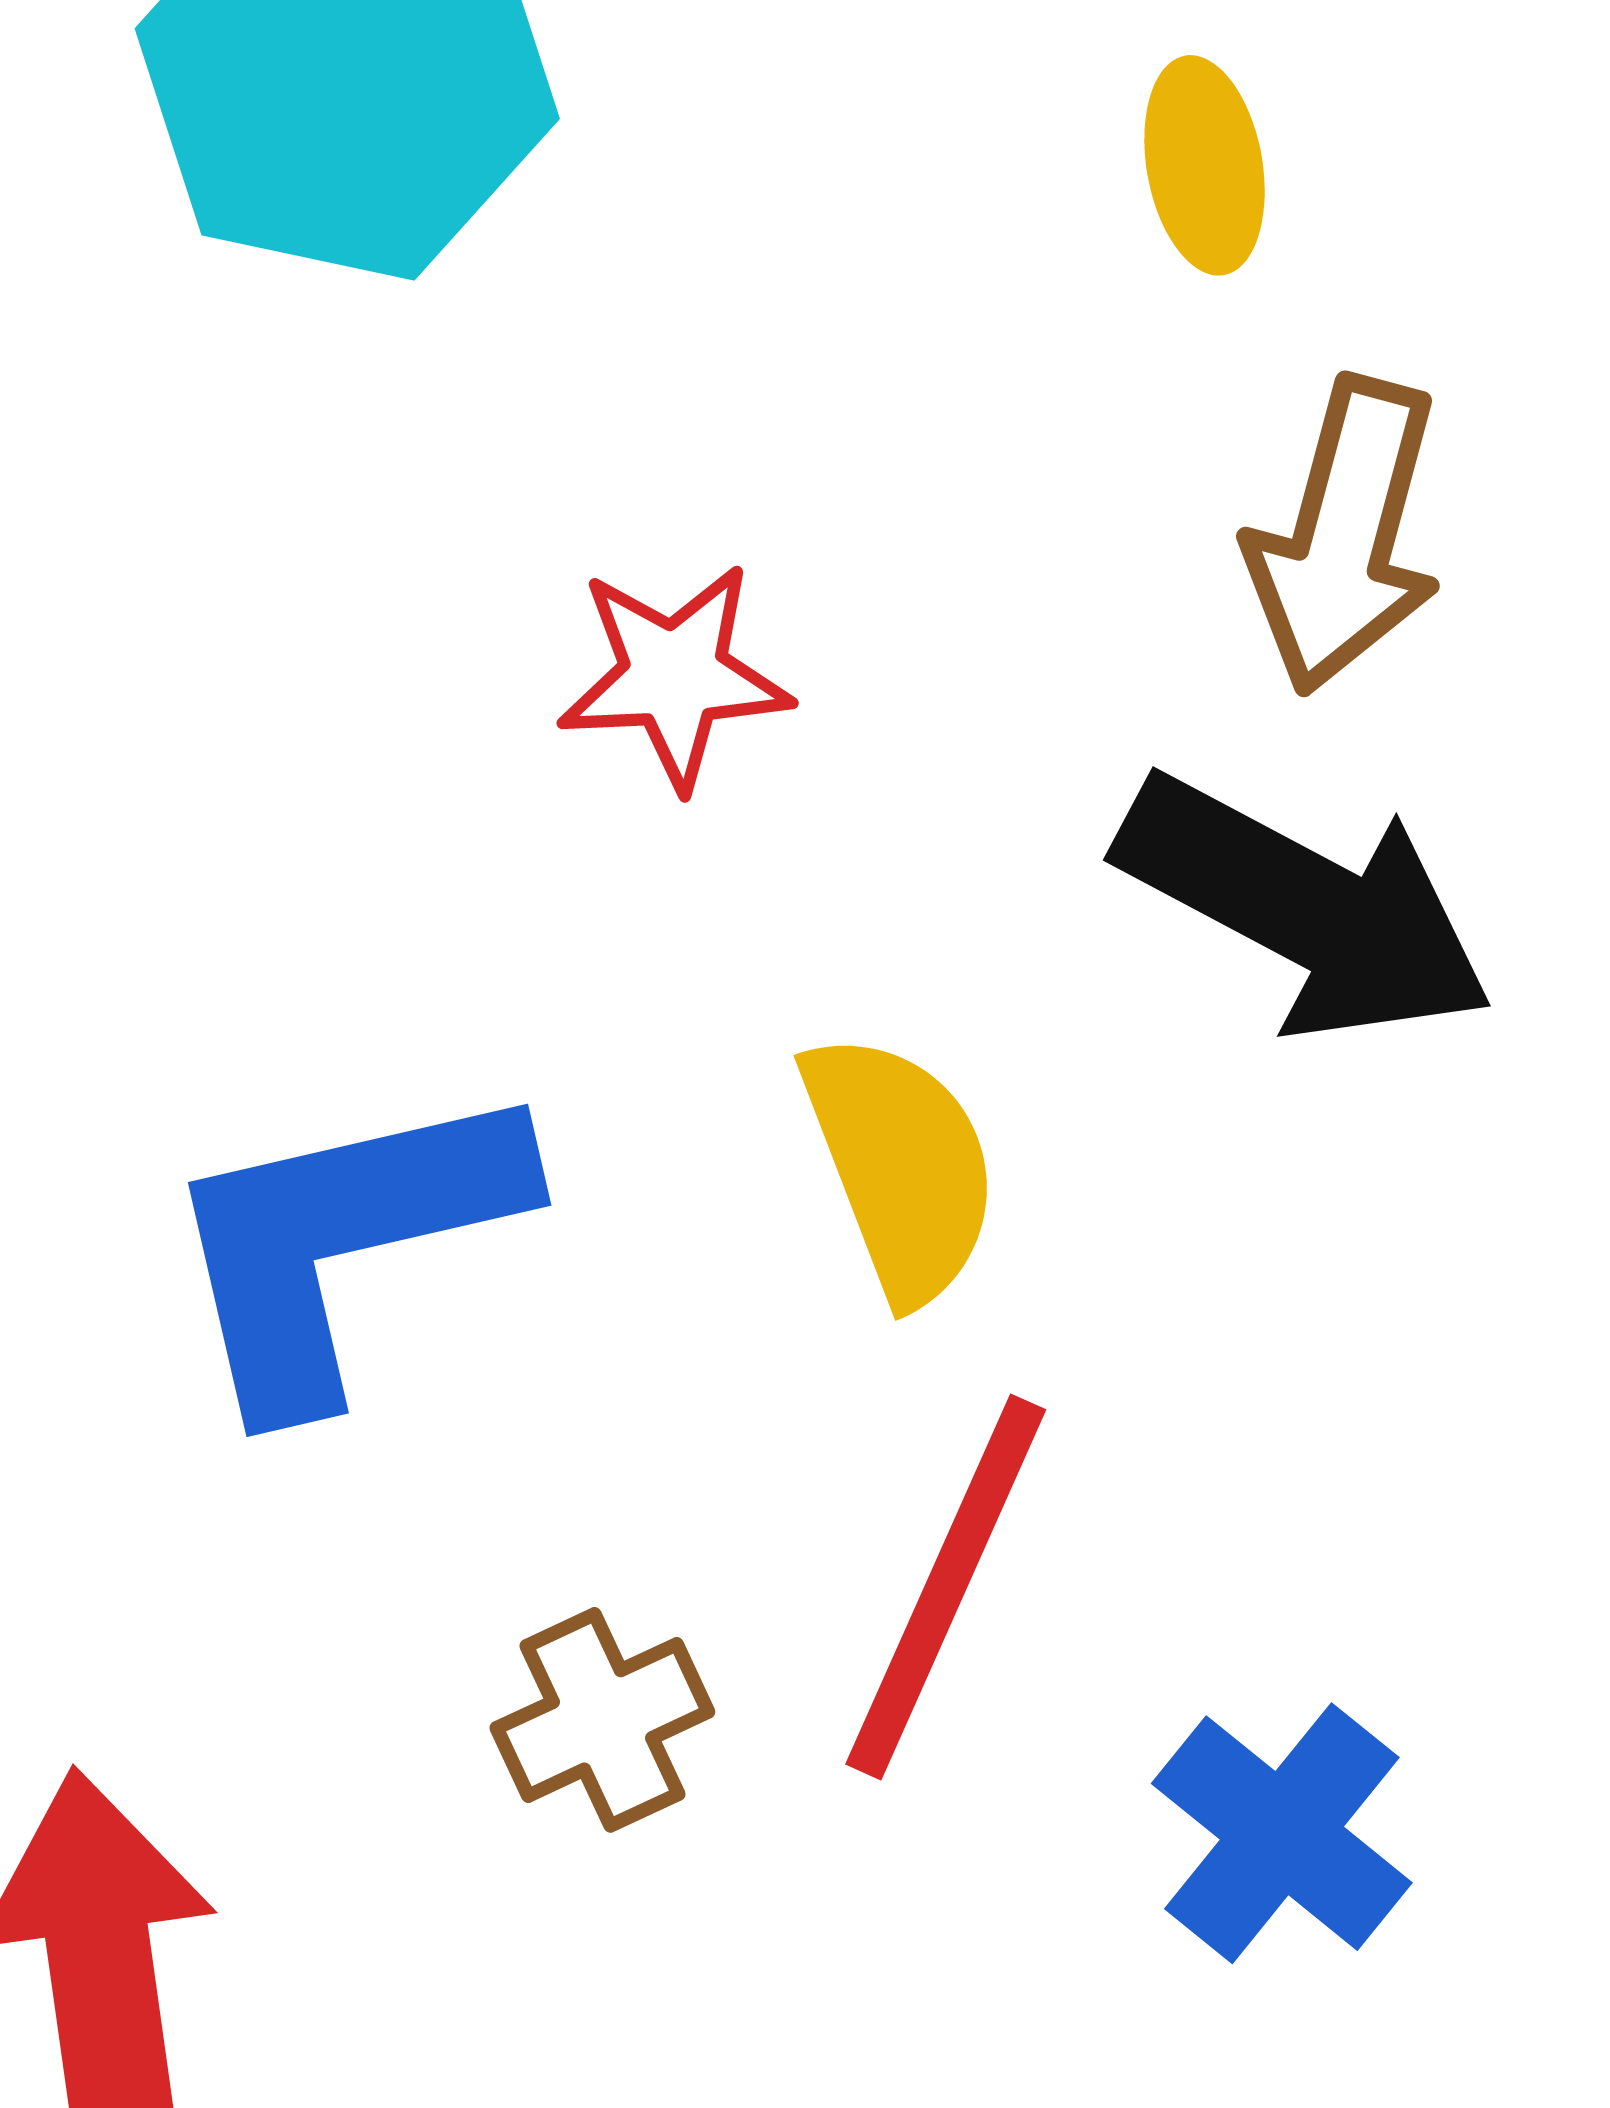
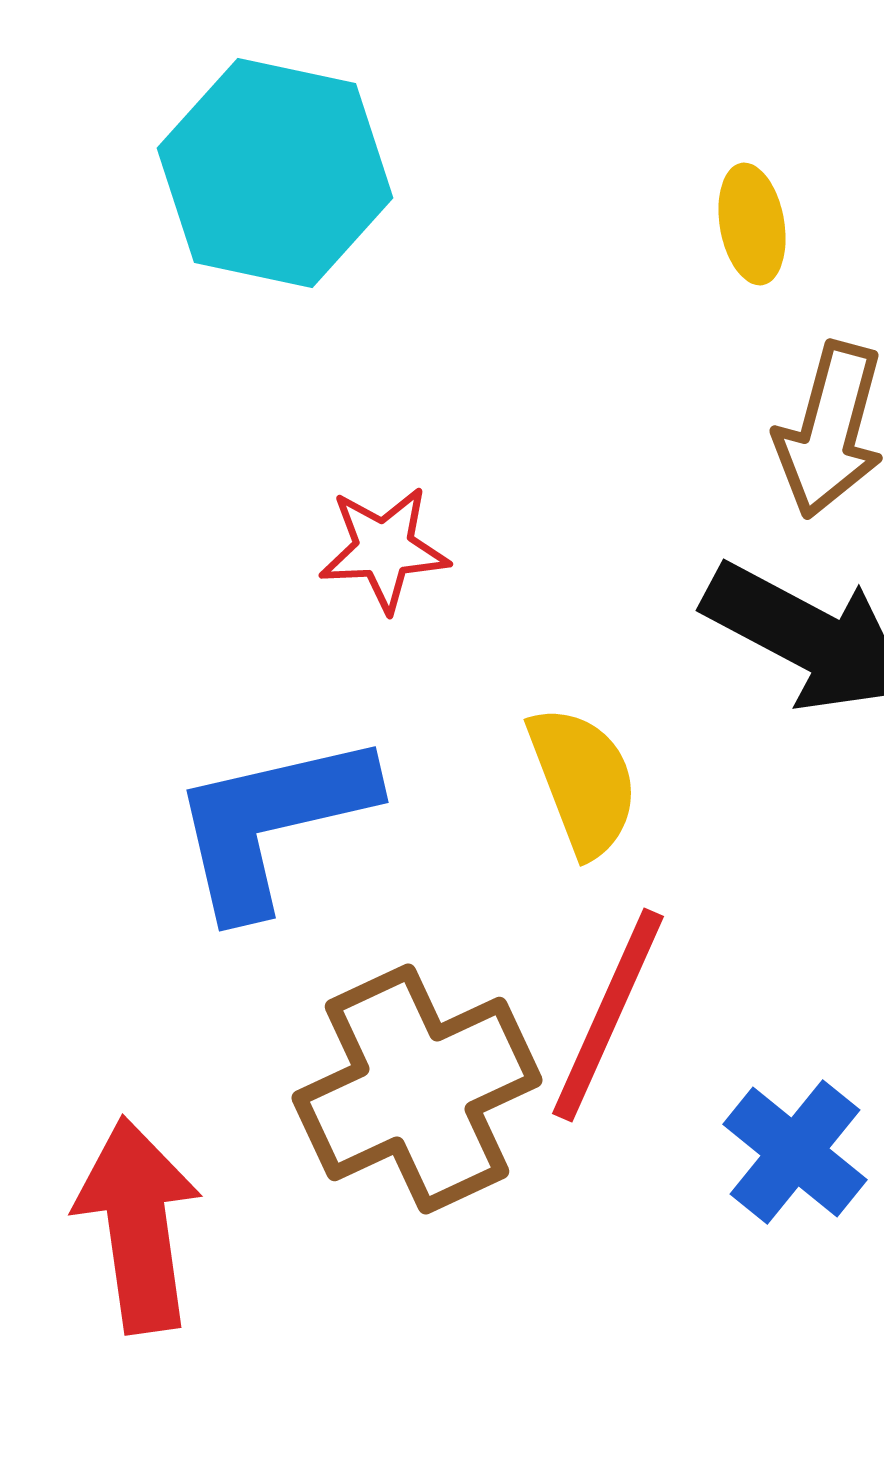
red star: (674, 676) -> (384, 549), moved
brown cross: (602, 1720) -> (417, 1089), size x2.0

